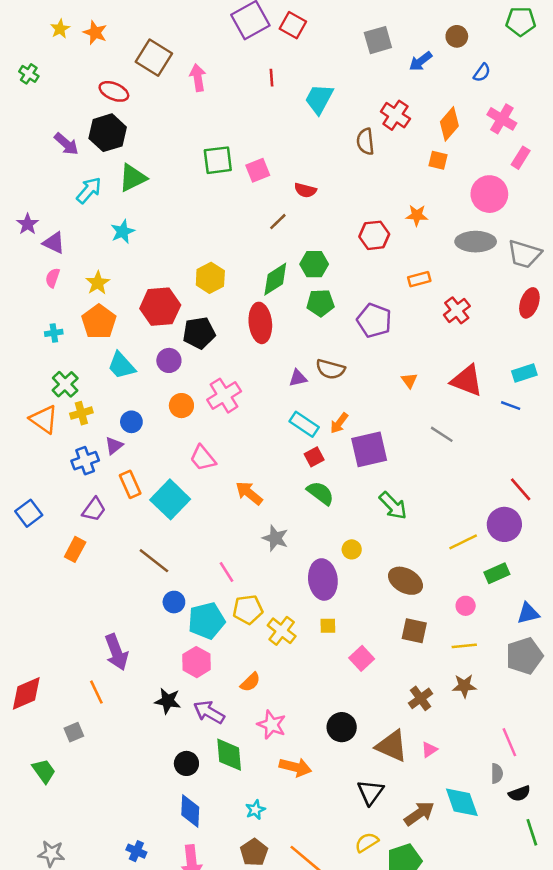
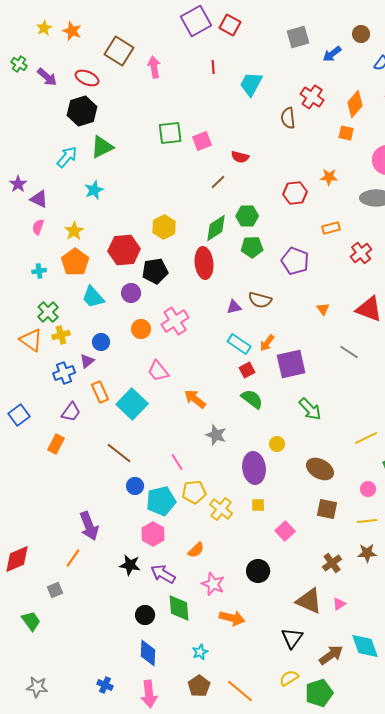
purple arrow: (66, 144) -> (47, 77), moved
orange line: (96, 692) -> (73, 558), turned 60
black circle: (342, 727) -> (258, 571), moved

